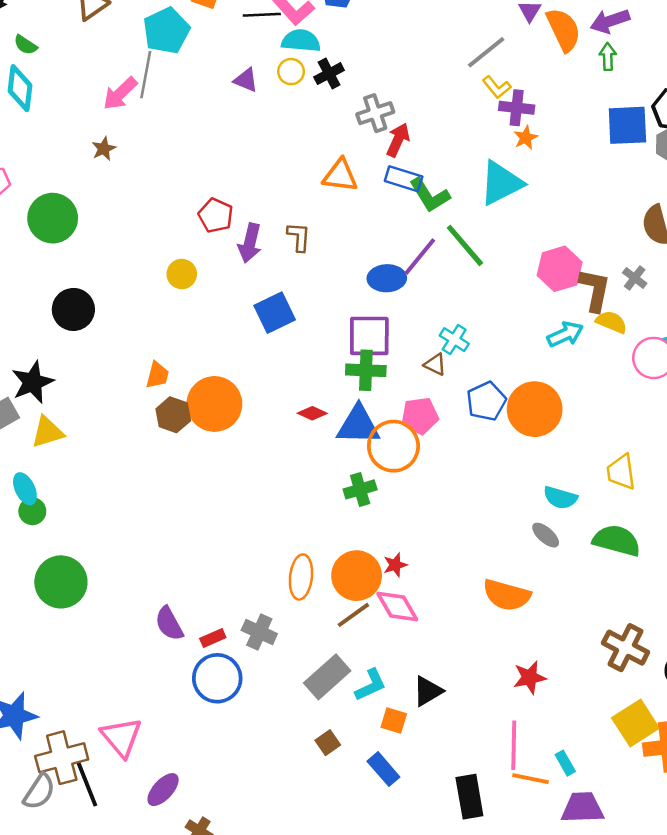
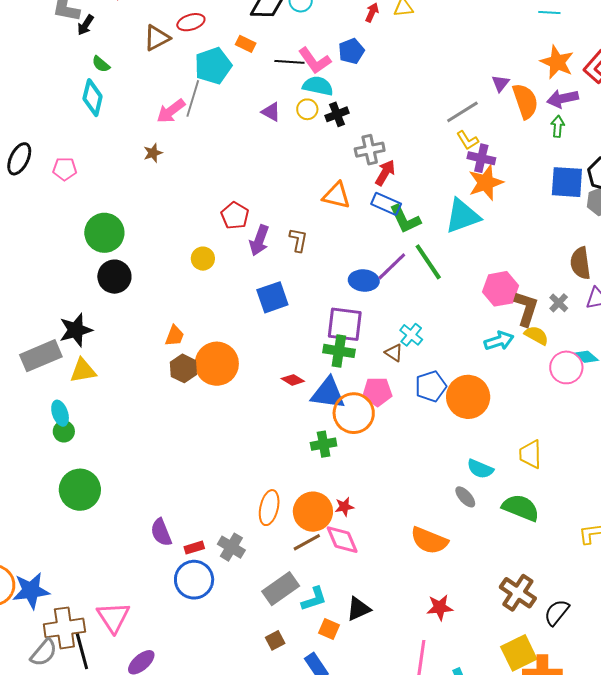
orange star: (526, 138) -> (486, 183), size x1.8
green circle: (53, 218) -> (104, 233), moved

